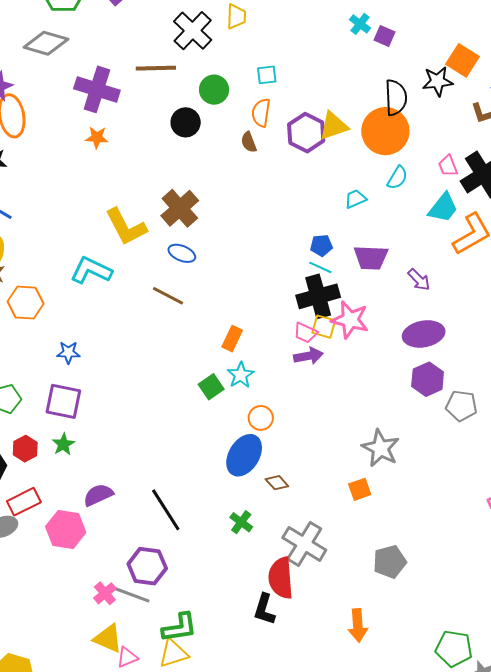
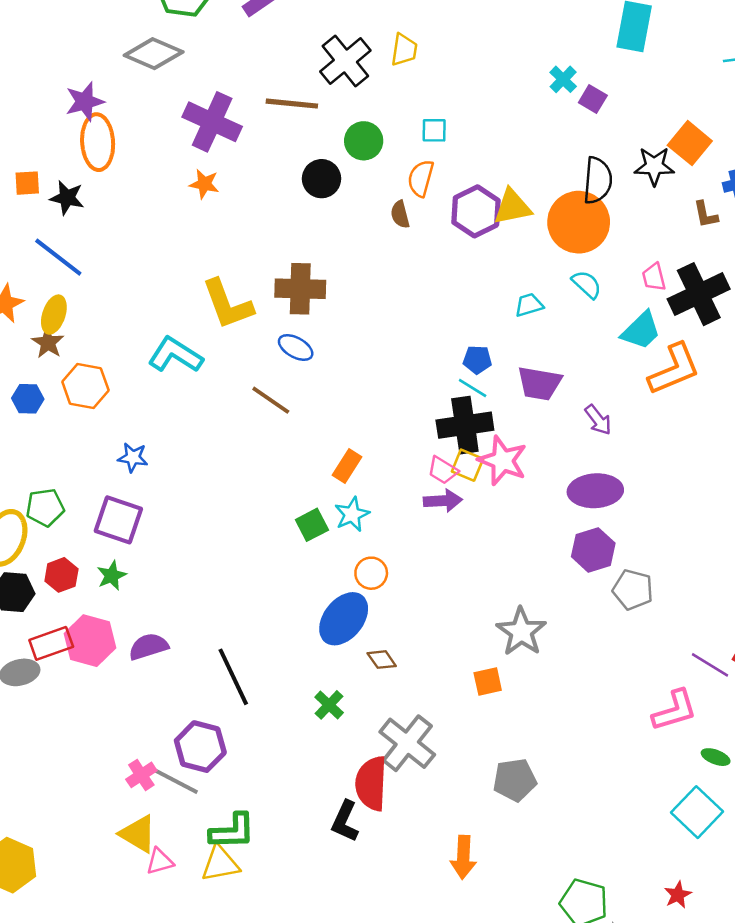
cyan semicircle: (397, 178) -> (587, 284), turned -85
brown cross: (180, 208) -> (300, 289), turned 36
pink hexagon: (66, 530) -> (90, 641), moved

